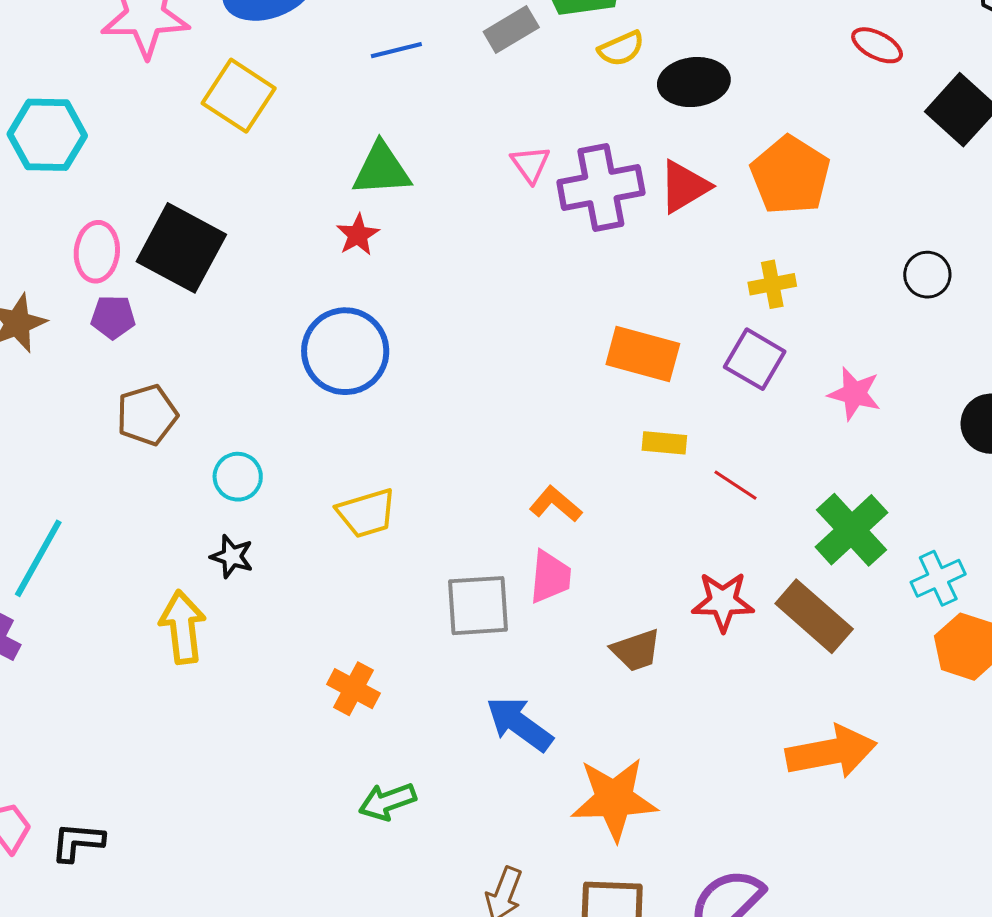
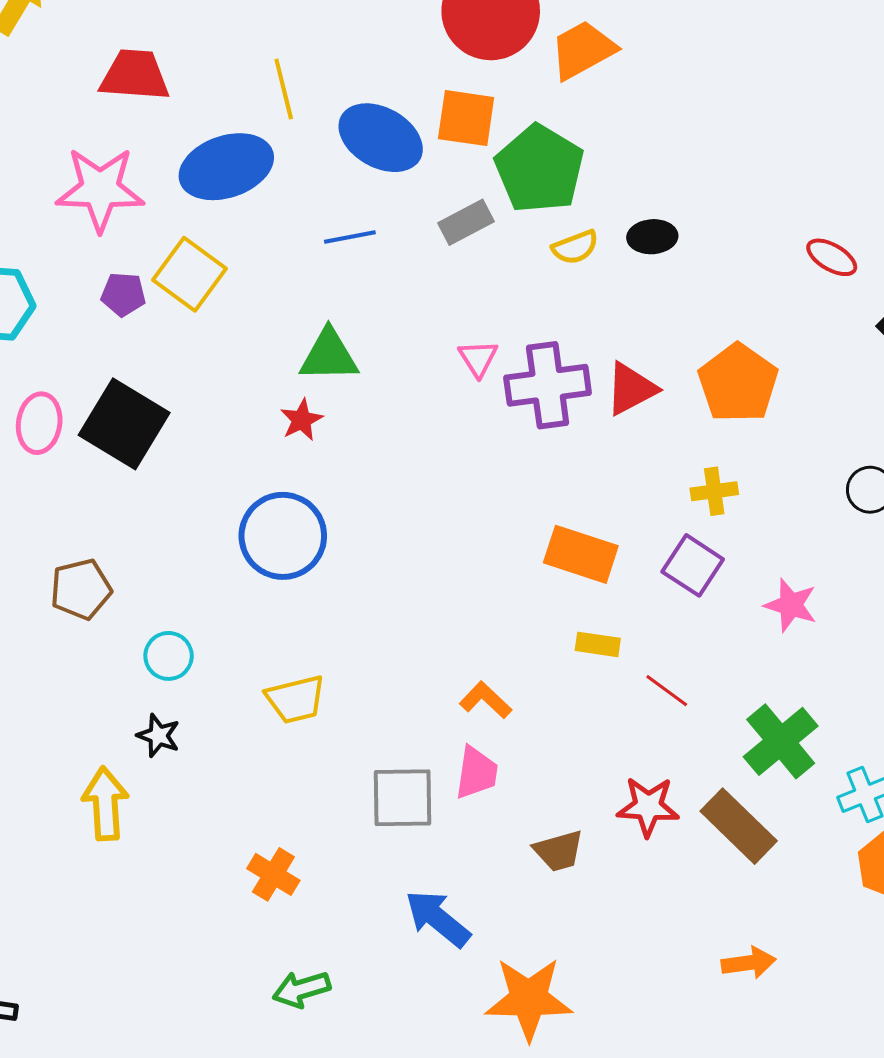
black ellipse: (694, 82) -> (652, 237), moved, size x0.7
purple pentagon: (113, 317) -> (123, 294), moved
orange arrow: (831, 752) -> (749, 963), size x0.6

